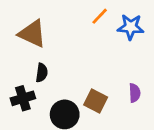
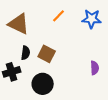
orange line: (100, 16) -> (59, 16), moved
brown square: (96, 101) -> (47, 54), moved

